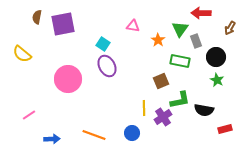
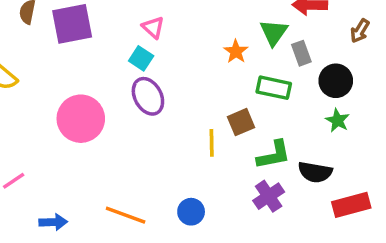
pink triangle: (133, 26) -> (153, 27), moved, turned 32
yellow line: (144, 108) -> (212, 143), moved
purple cross: (163, 117) -> (269, 196), moved
red rectangle: (225, 129) -> (351, 205), size x1.5

